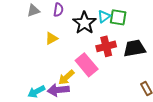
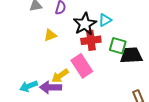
green square: (118, 17) -> (118, 46), moved
red cross: (106, 46) -> (91, 40), moved

